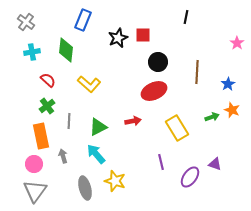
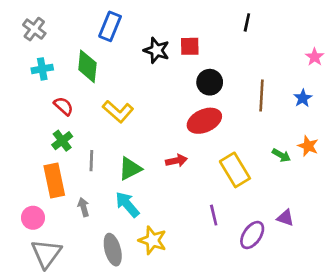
black star: (118, 38) -> (157, 50), turned -30
blue star: (228, 84) -> (303, 98), moved
green arrow: (212, 117) -> (281, 155), turned 48
pink circle: (34, 164) -> (33, 218), moved

